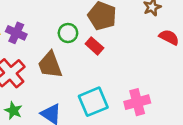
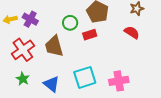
red semicircle: (169, 37) -> (132, 32), moved
red rectangle: (94, 46) -> (90, 35), turned -64

